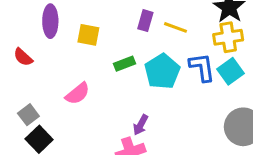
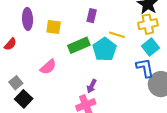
yellow line: (176, 27) -> (117, 35), moved
red semicircle: (23, 57) -> (10, 44), turned -88
green rectangle: (125, 64) -> (79, 45), size x1.5
blue L-shape: (202, 67) -> (145, 68), moved

